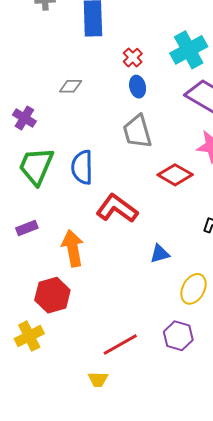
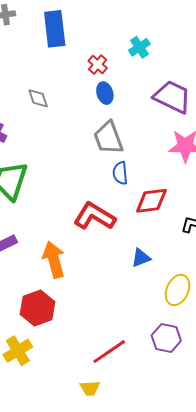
cyan cross: (189, 50) -> (139, 47), moved, size x0.6
gray diamond: (71, 86) -> (38, 98), turned 75
blue semicircle: (82, 167) -> (120, 173), moved, size x0.7
red diamond: (175, 175) -> (151, 201), moved, turned -32

